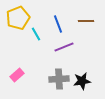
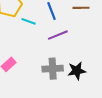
cyan line: (36, 34) -> (29, 21), turned -40

